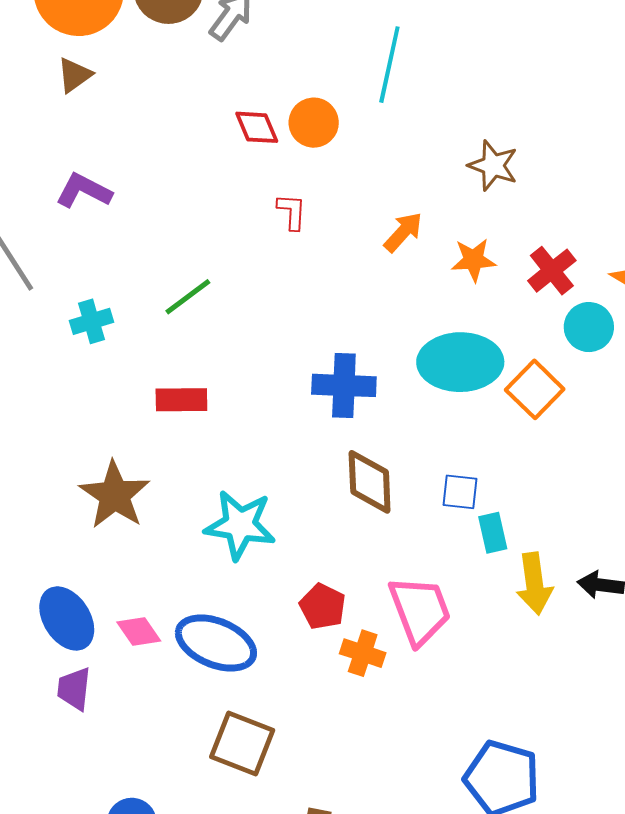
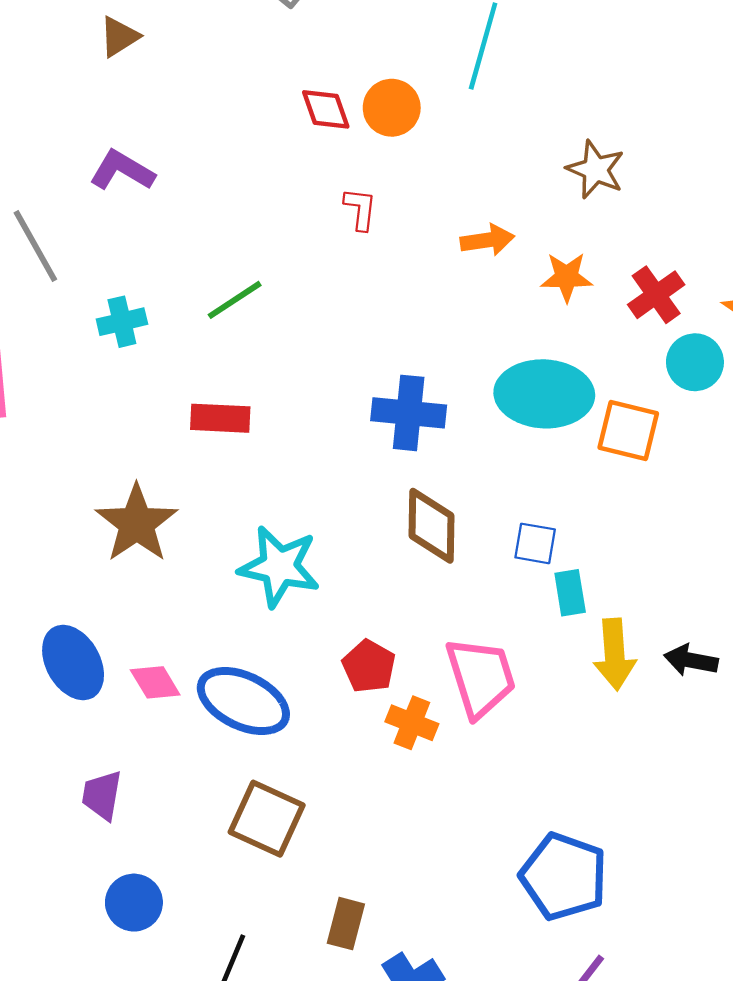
orange arrow: (403, 232) -> (487, 240), turned 36
orange square: (535, 389) -> (628, 431), turned -34
purple trapezoid: (74, 689) -> (102, 795), moved

